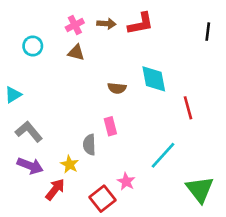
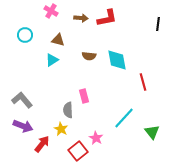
pink cross: (75, 25) -> (51, 11), moved, turned -32
brown semicircle: (117, 88) -> (89, 56), moved
cyan triangle: (13, 95) -> (52, 60), moved
yellow star: (70, 164) -> (61, 129), moved
green triangle: (200, 189) -> (152, 132), moved, size x0.7

